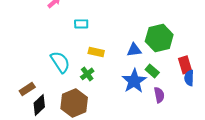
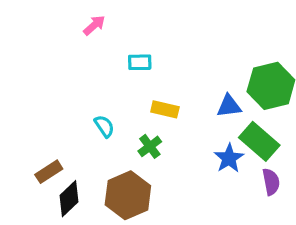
cyan semicircle: (60, 62) -> (104, 126), size x0.6
green rectangle: (152, 71) -> (259, 141), size x1.6
blue star: (134, 81) -> (229, 158), size x0.7

